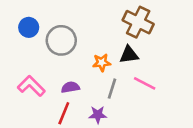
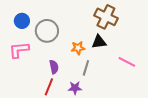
pink line: (145, 83) -> (127, 62), moved
pink L-shape: (31, 86) -> (19, 50), moved, turned -50
purple semicircle: (70, 87) -> (54, 67), turned 88

